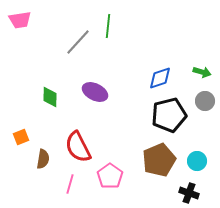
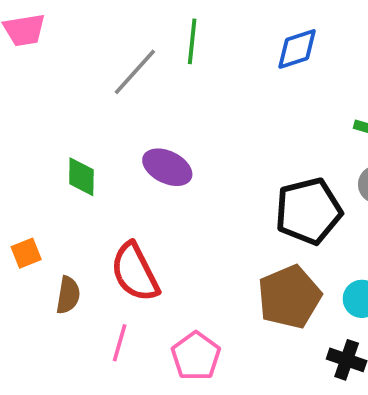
blue diamond: (160, 78) -> (297, 49), moved
pink pentagon: (110, 176) -> (196, 356), moved

